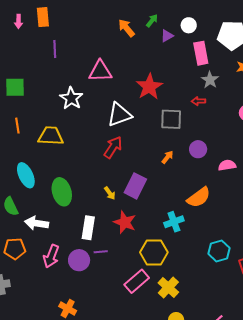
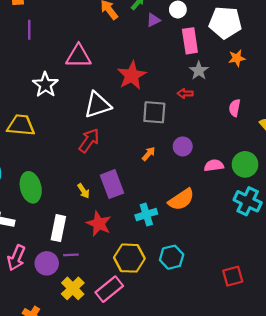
purple rectangle: (135, 186) -> (112, 184), turned -50
cyan cross: (174, 222) -> (146, 214), moved
cyan hexagon: (219, 251) -> (172, 257), moved
yellow cross: (168, 287) -> (73, 288), moved

